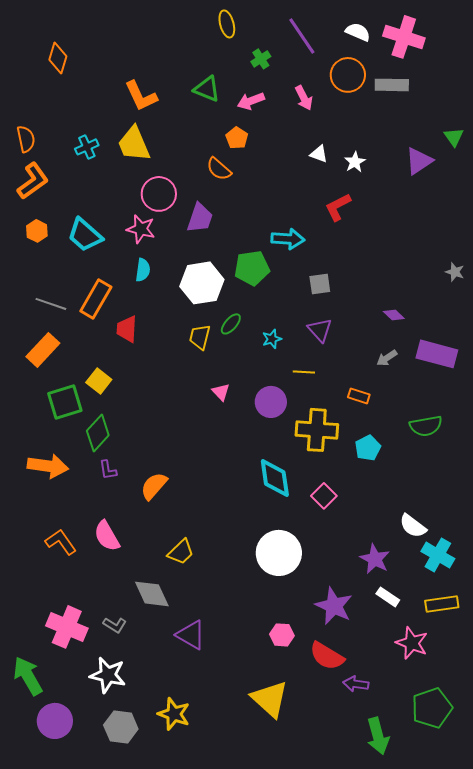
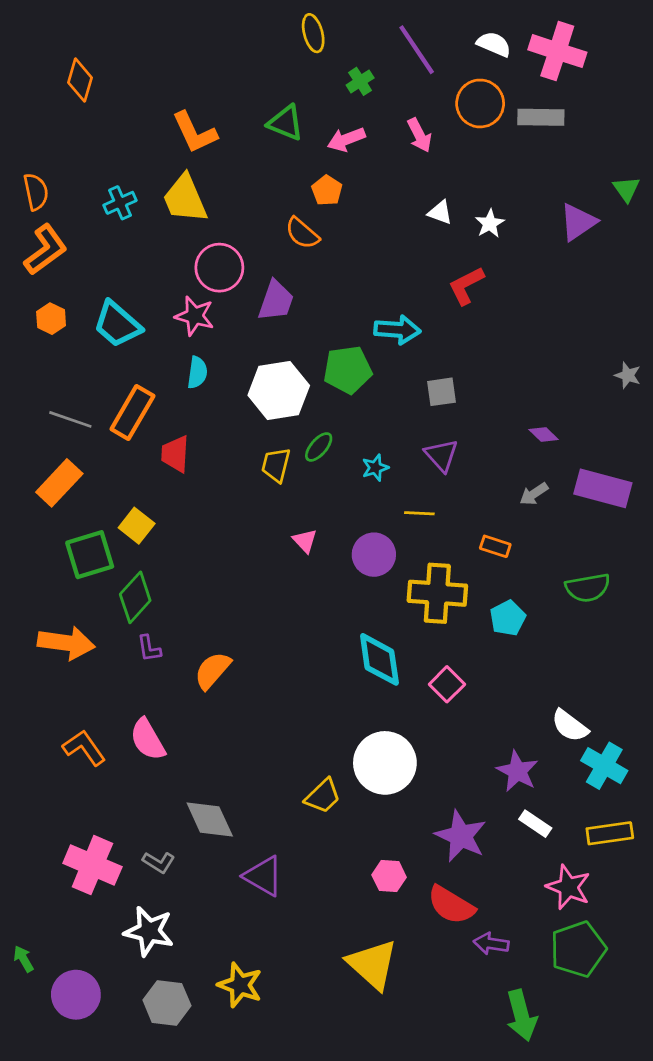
yellow trapezoid: (181, 552) -> (323, 796), moved
green arrow: (28, 676) -> (23, 959), moved, size x0.5
green pentagon: (432, 708) -> (578, 949), moved

